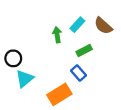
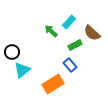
brown semicircle: (103, 26) -> (92, 33), moved
green arrow: (57, 35) -> (51, 31), turned -40

